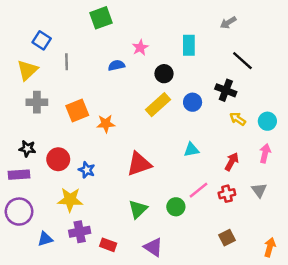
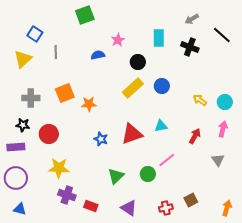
black line: (242, 61) -> (222, 35), moved
black cross: (226, 90) -> (190, 47), moved
gray cross: (37, 102) -> (31, 98), moved
red triangle: (139, 164) -> (132, 134), moved
blue star: (87, 170) -> (101, 139), moved
red cross: (227, 194) -> (166, 208), moved
purple cross: (80, 232) -> (67, 195), turned 30
blue triangle: (45, 239) -> (20, 209), moved, turned 32

